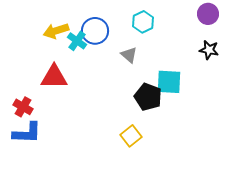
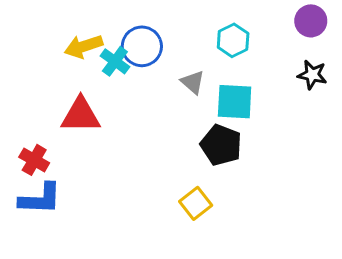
cyan hexagon: (143, 22) -> (233, 40), moved
cyan square: (169, 82) -> (235, 102), moved

